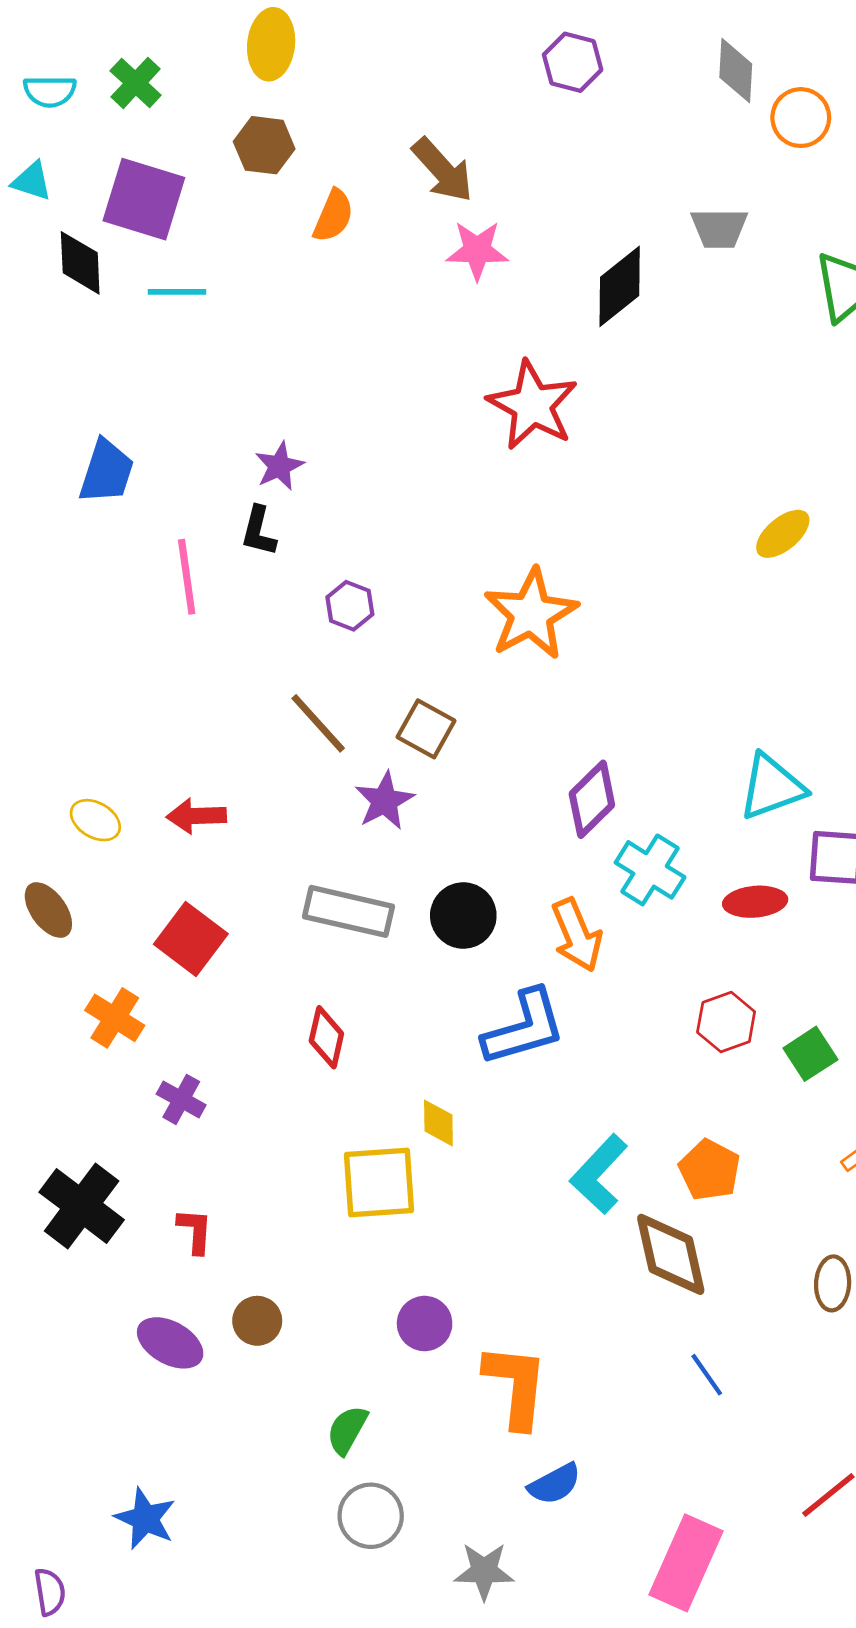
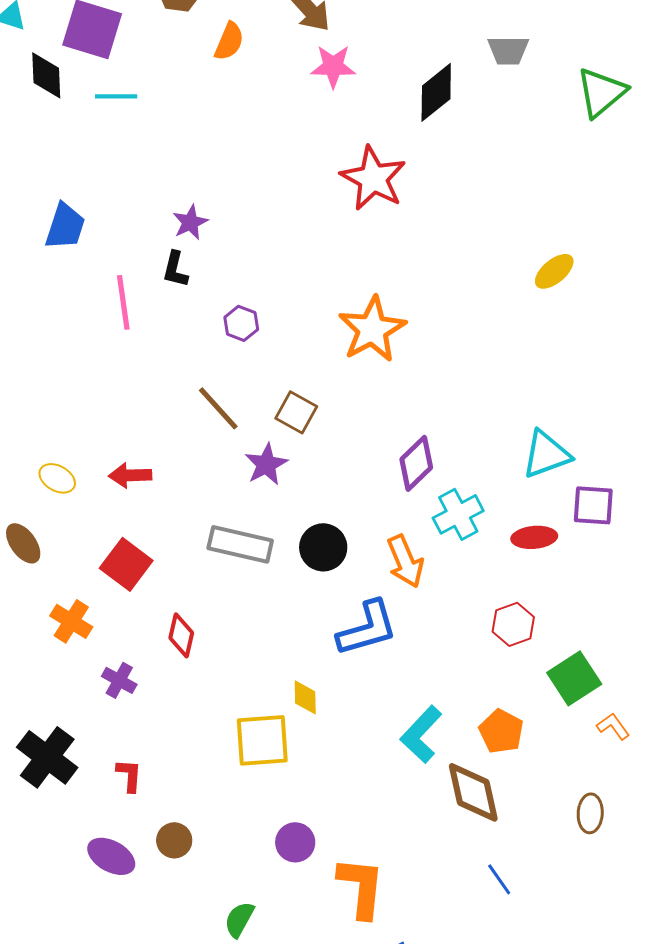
cyan cross: (650, 870) -> (458, 514), turned 30
red diamond: (326, 1037) -> (181, 635), moved
green square: (810, 1054) -> (574, 678), moved, size x1.4

